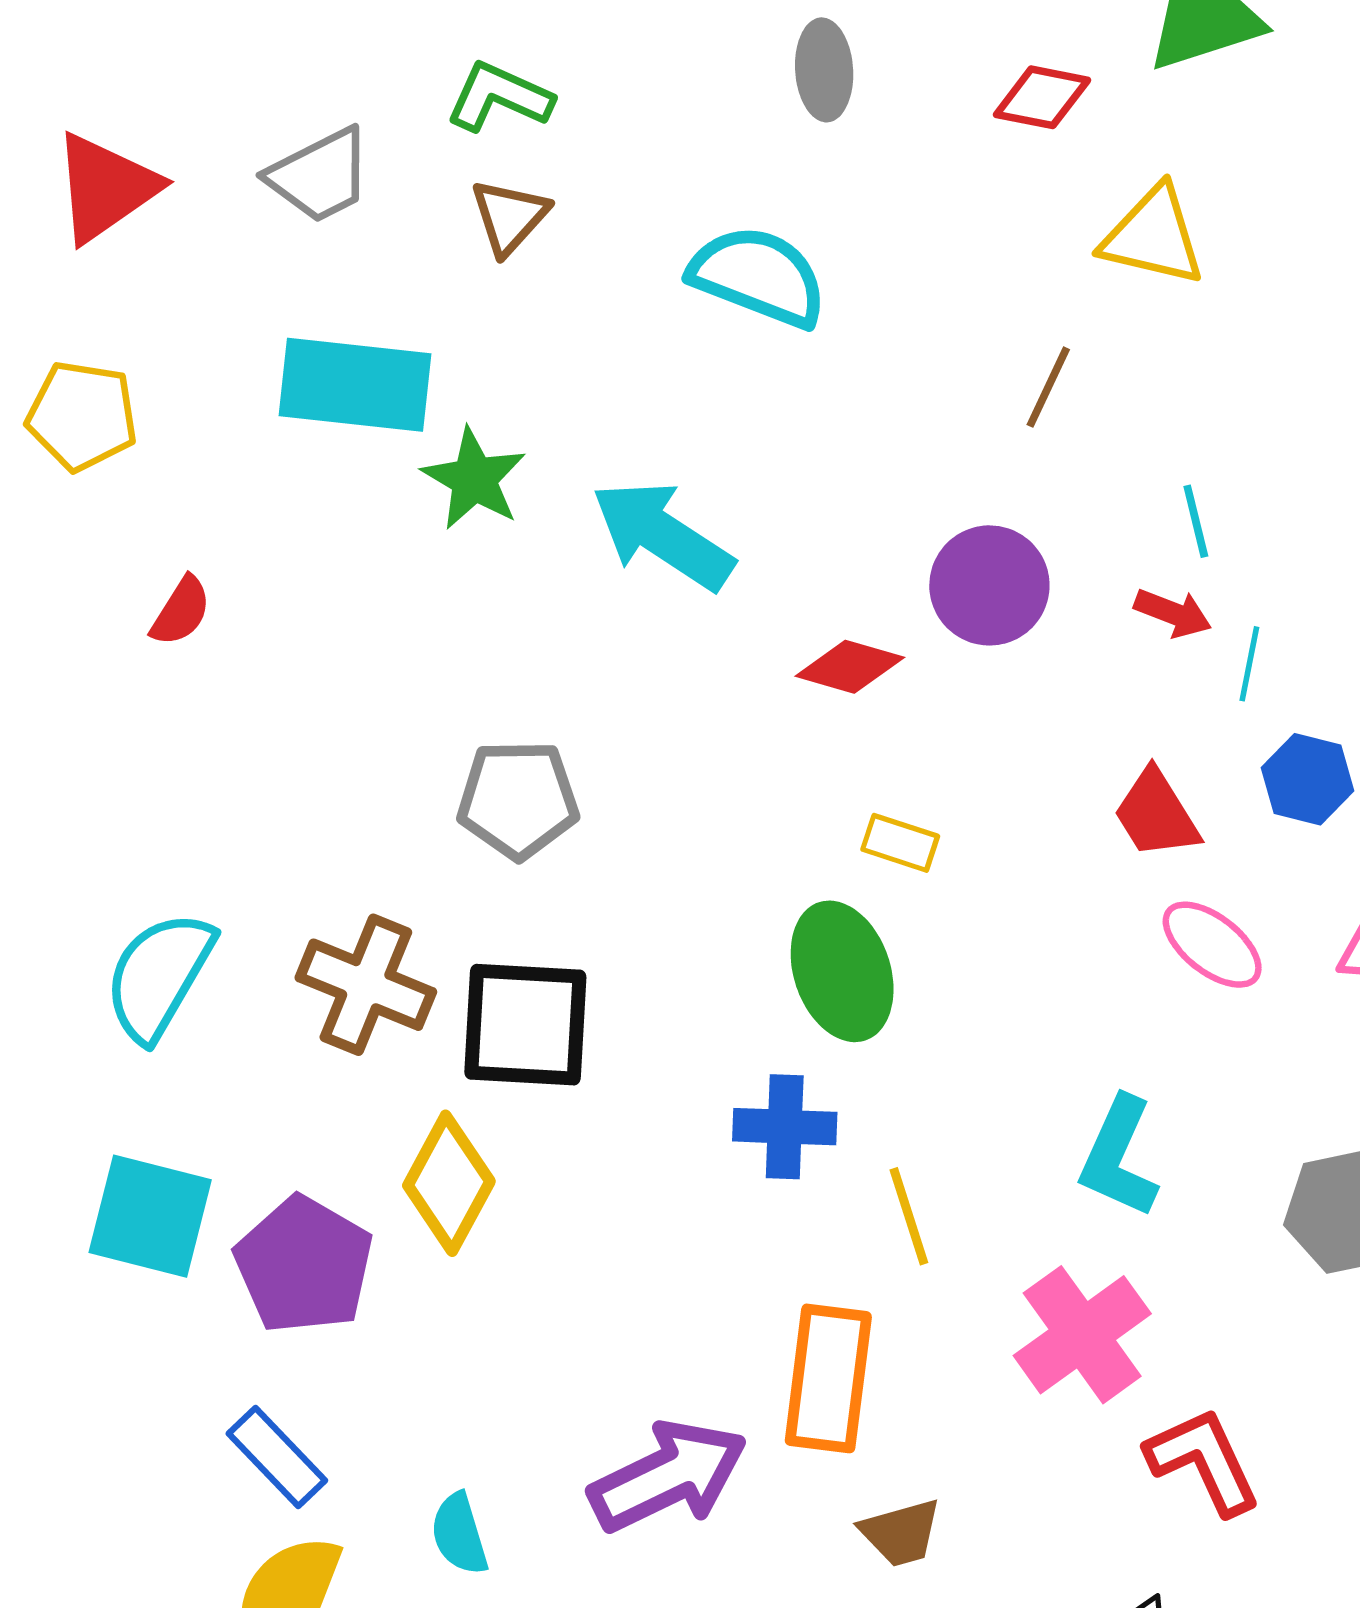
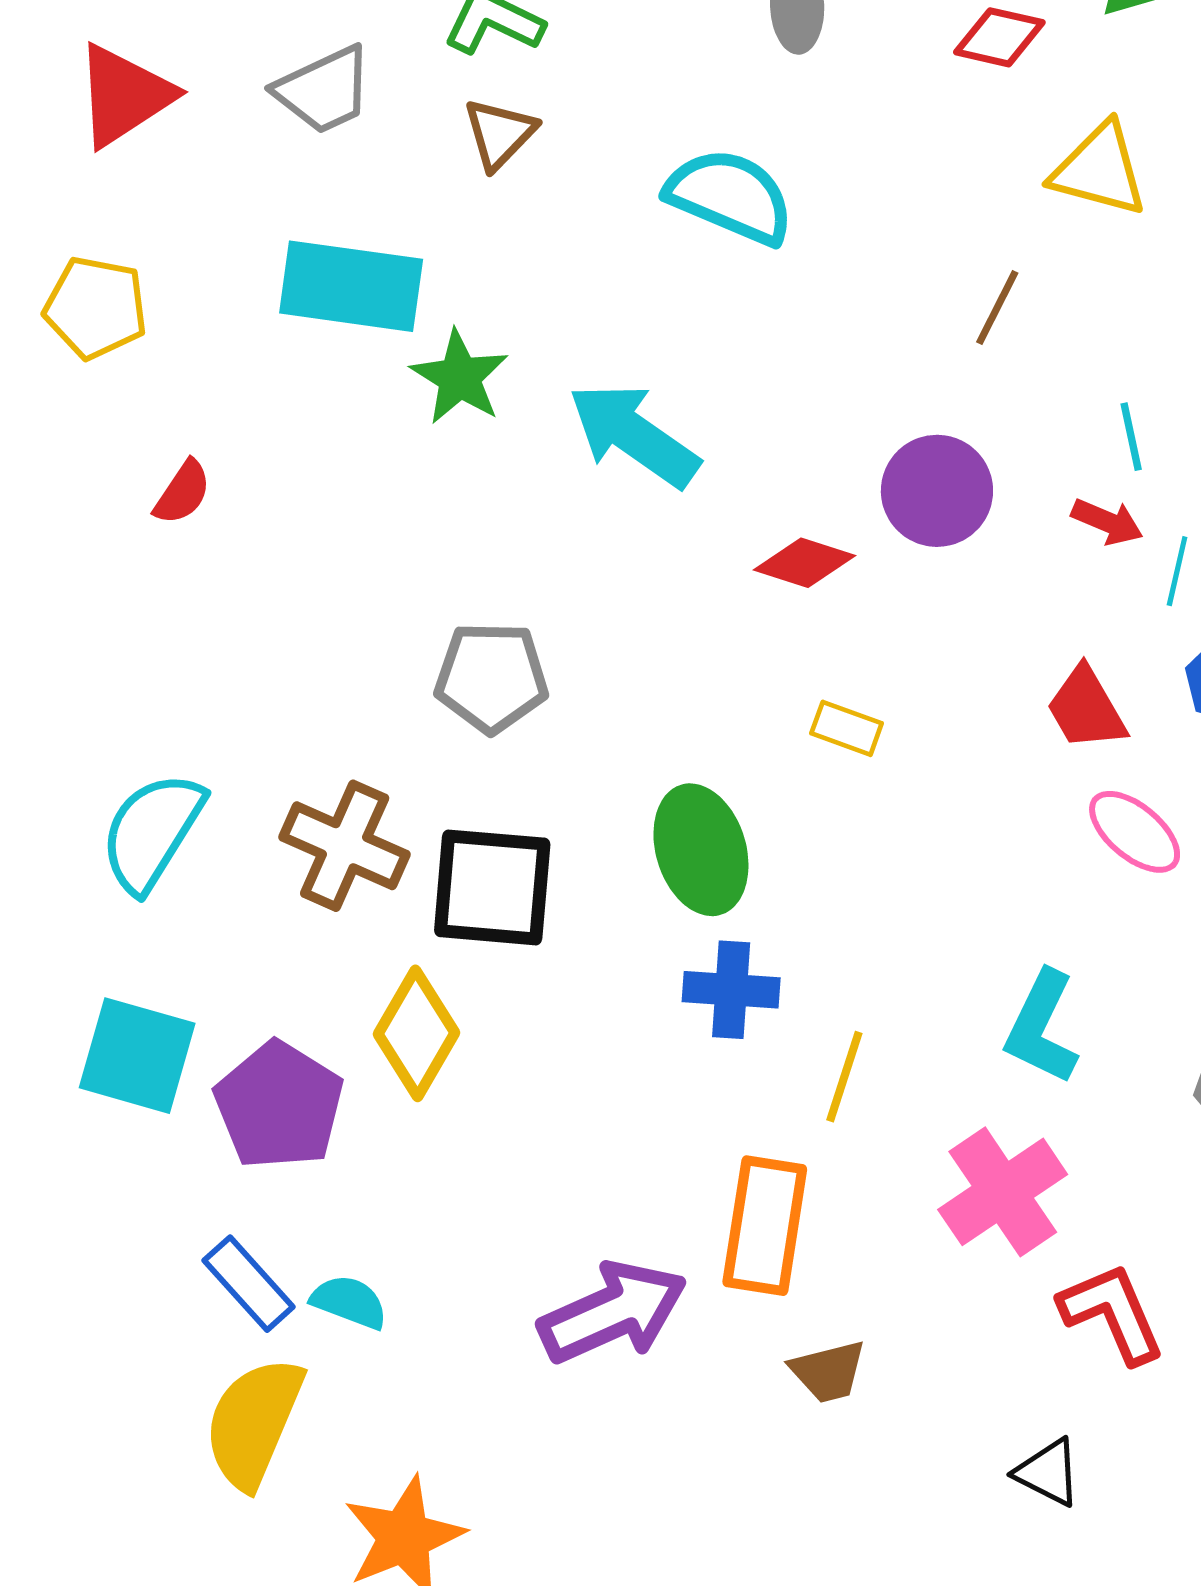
green ellipse: (842, 971) -> (701, 850), moved
yellow line: (909, 1216) -> (844, 1077), turned 34
cyan semicircle: (459, 1534) -> (349, 1302), moved, turned 126

